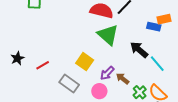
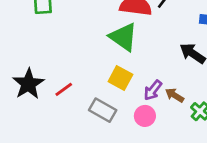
green triangle: (108, 35) -> (123, 37), moved
black star: (17, 58) -> (28, 84), size x1.6

